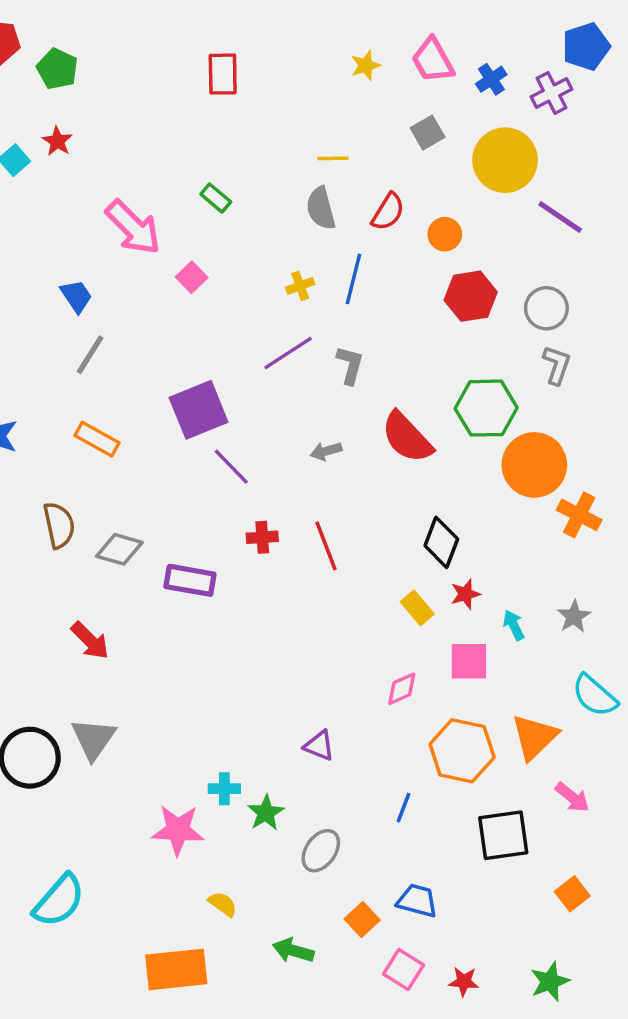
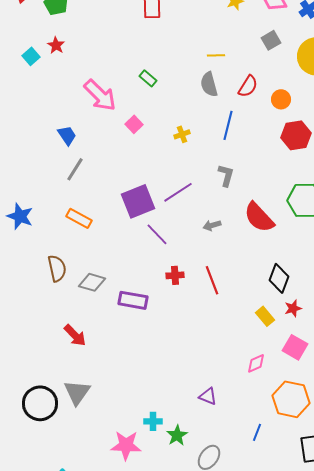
yellow cross: (300, 286) -> (182, 134), moved
purple line: (288, 353) -> (178, 192), moved
pink square: (469, 661) -> (295, 347), turned 30

